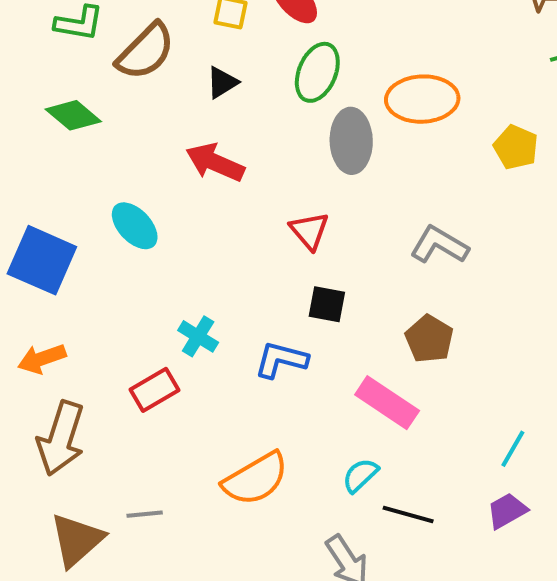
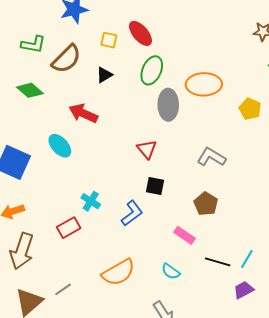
red arrow: (215, 162) -> (83, 113), moved
blue L-shape: (281, 360) -> (132, 213), turned 128
pink rectangle: (387, 403) -> (184, 235), size x0.7
cyan semicircle: (360, 475) -> (171, 271), turned -102
gray line: (145, 514) -> (63, 289), turned -30
black line: (408, 515) -> (218, 262), moved

